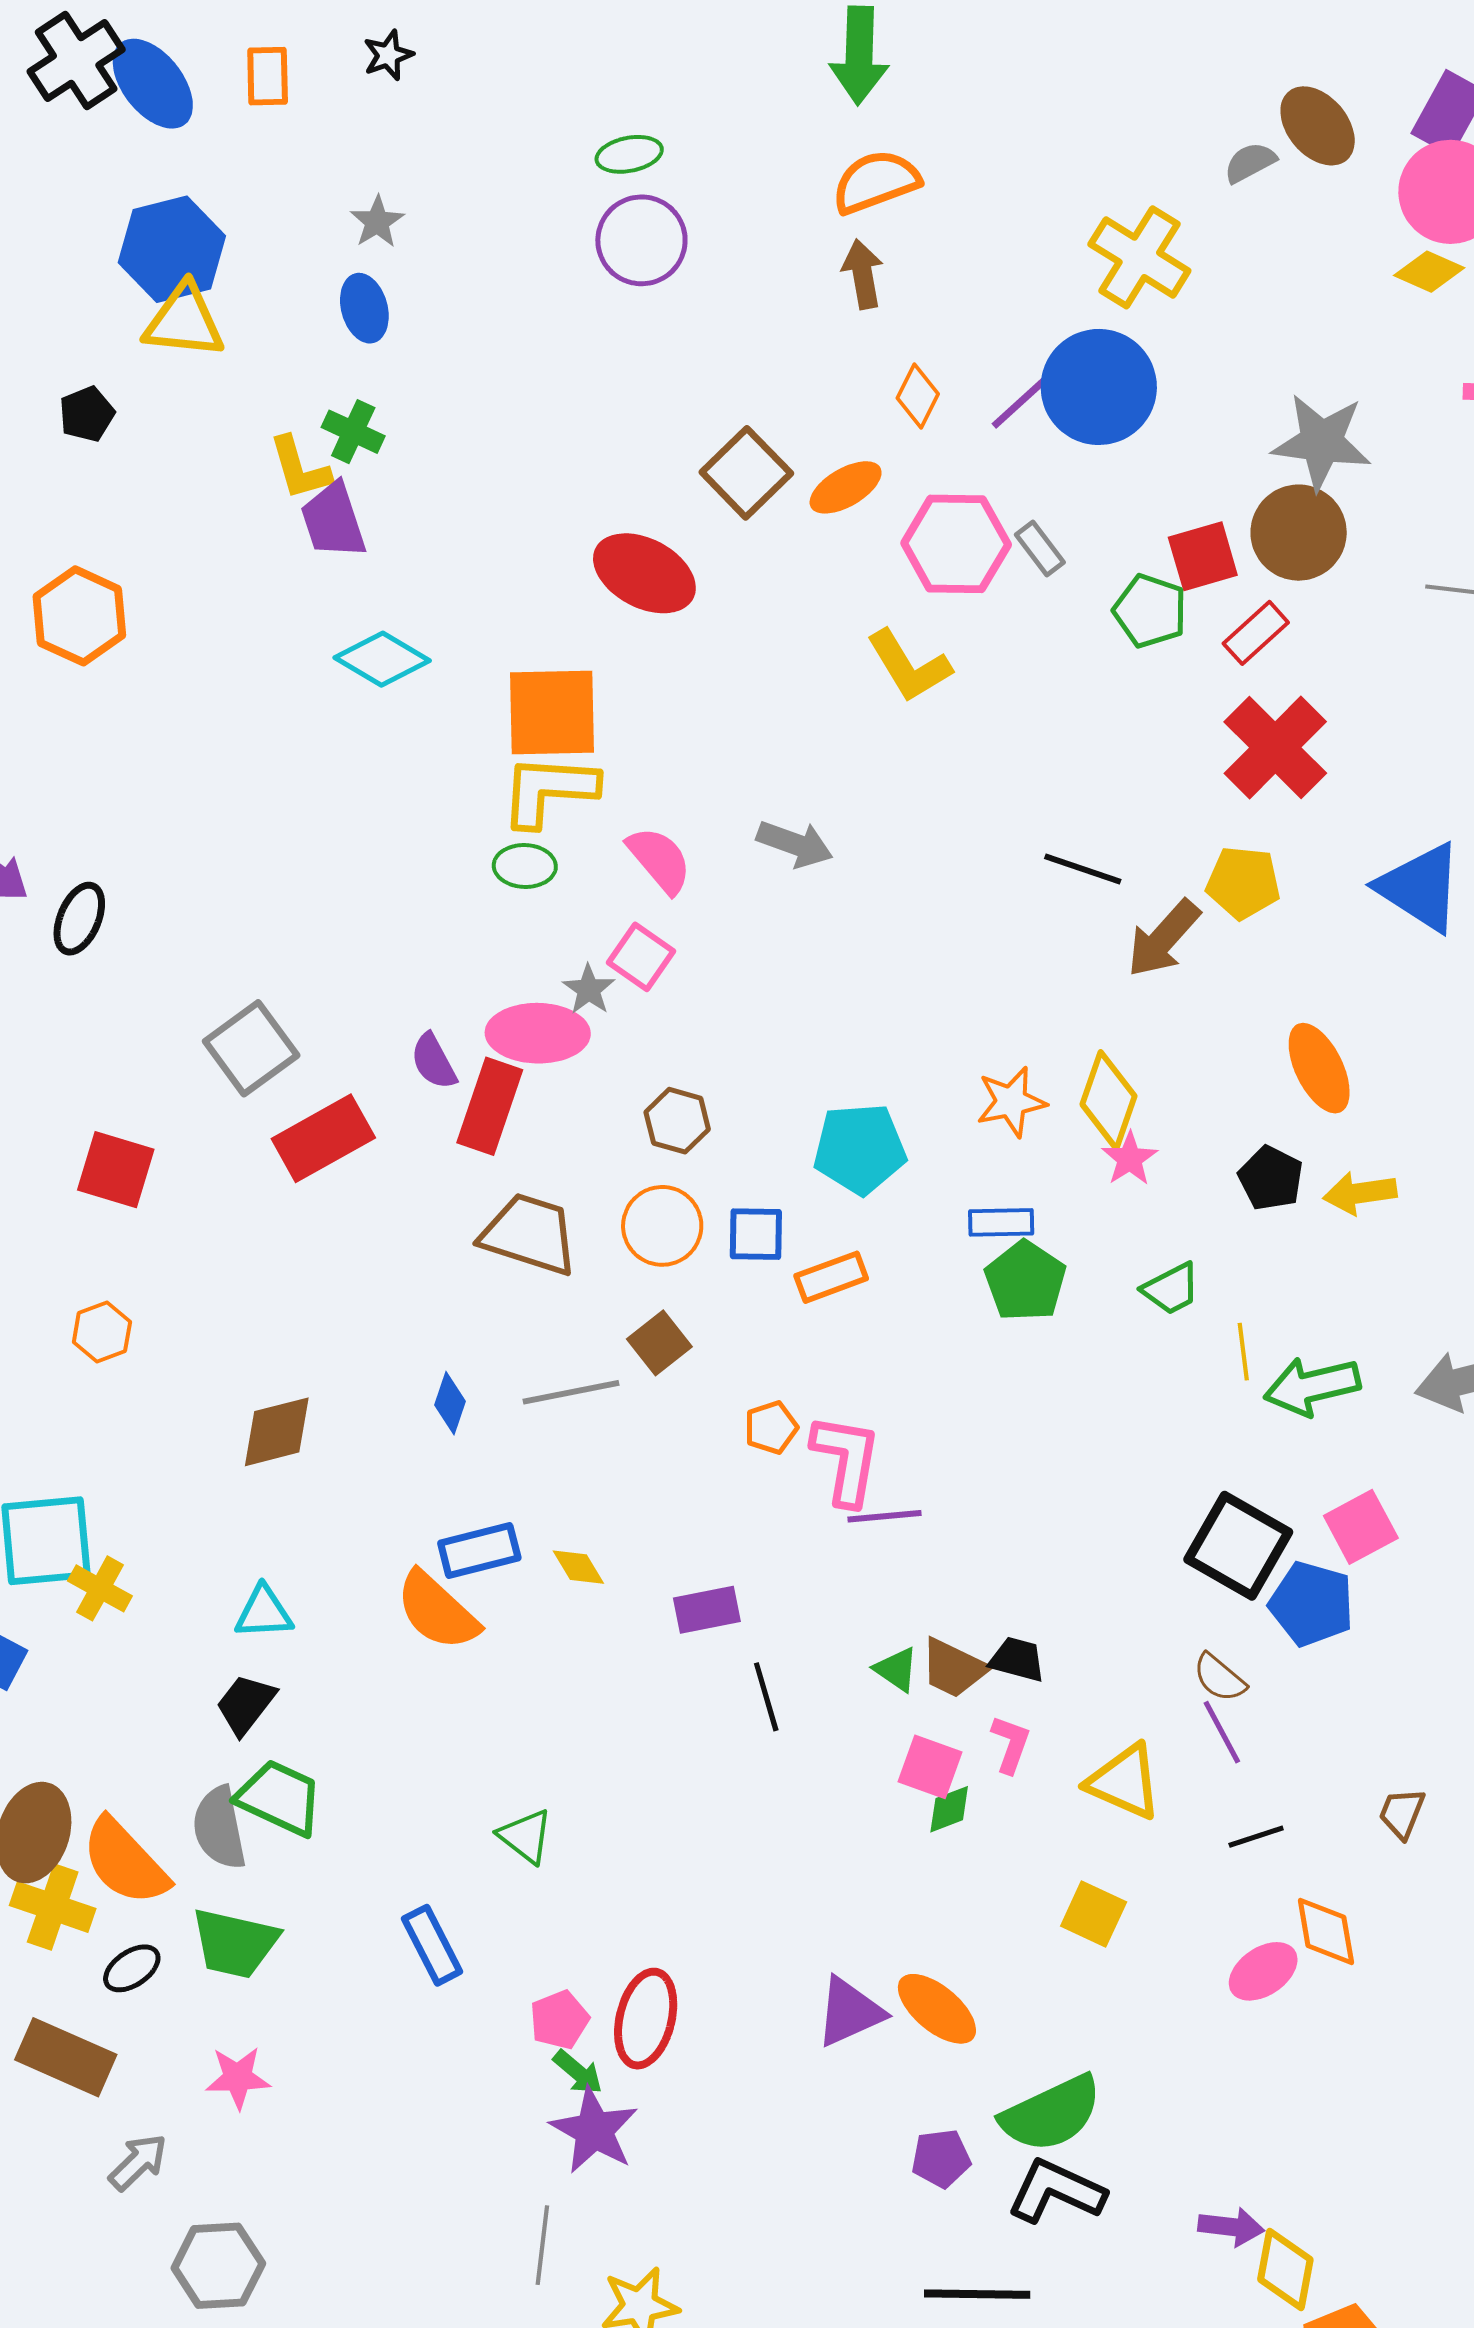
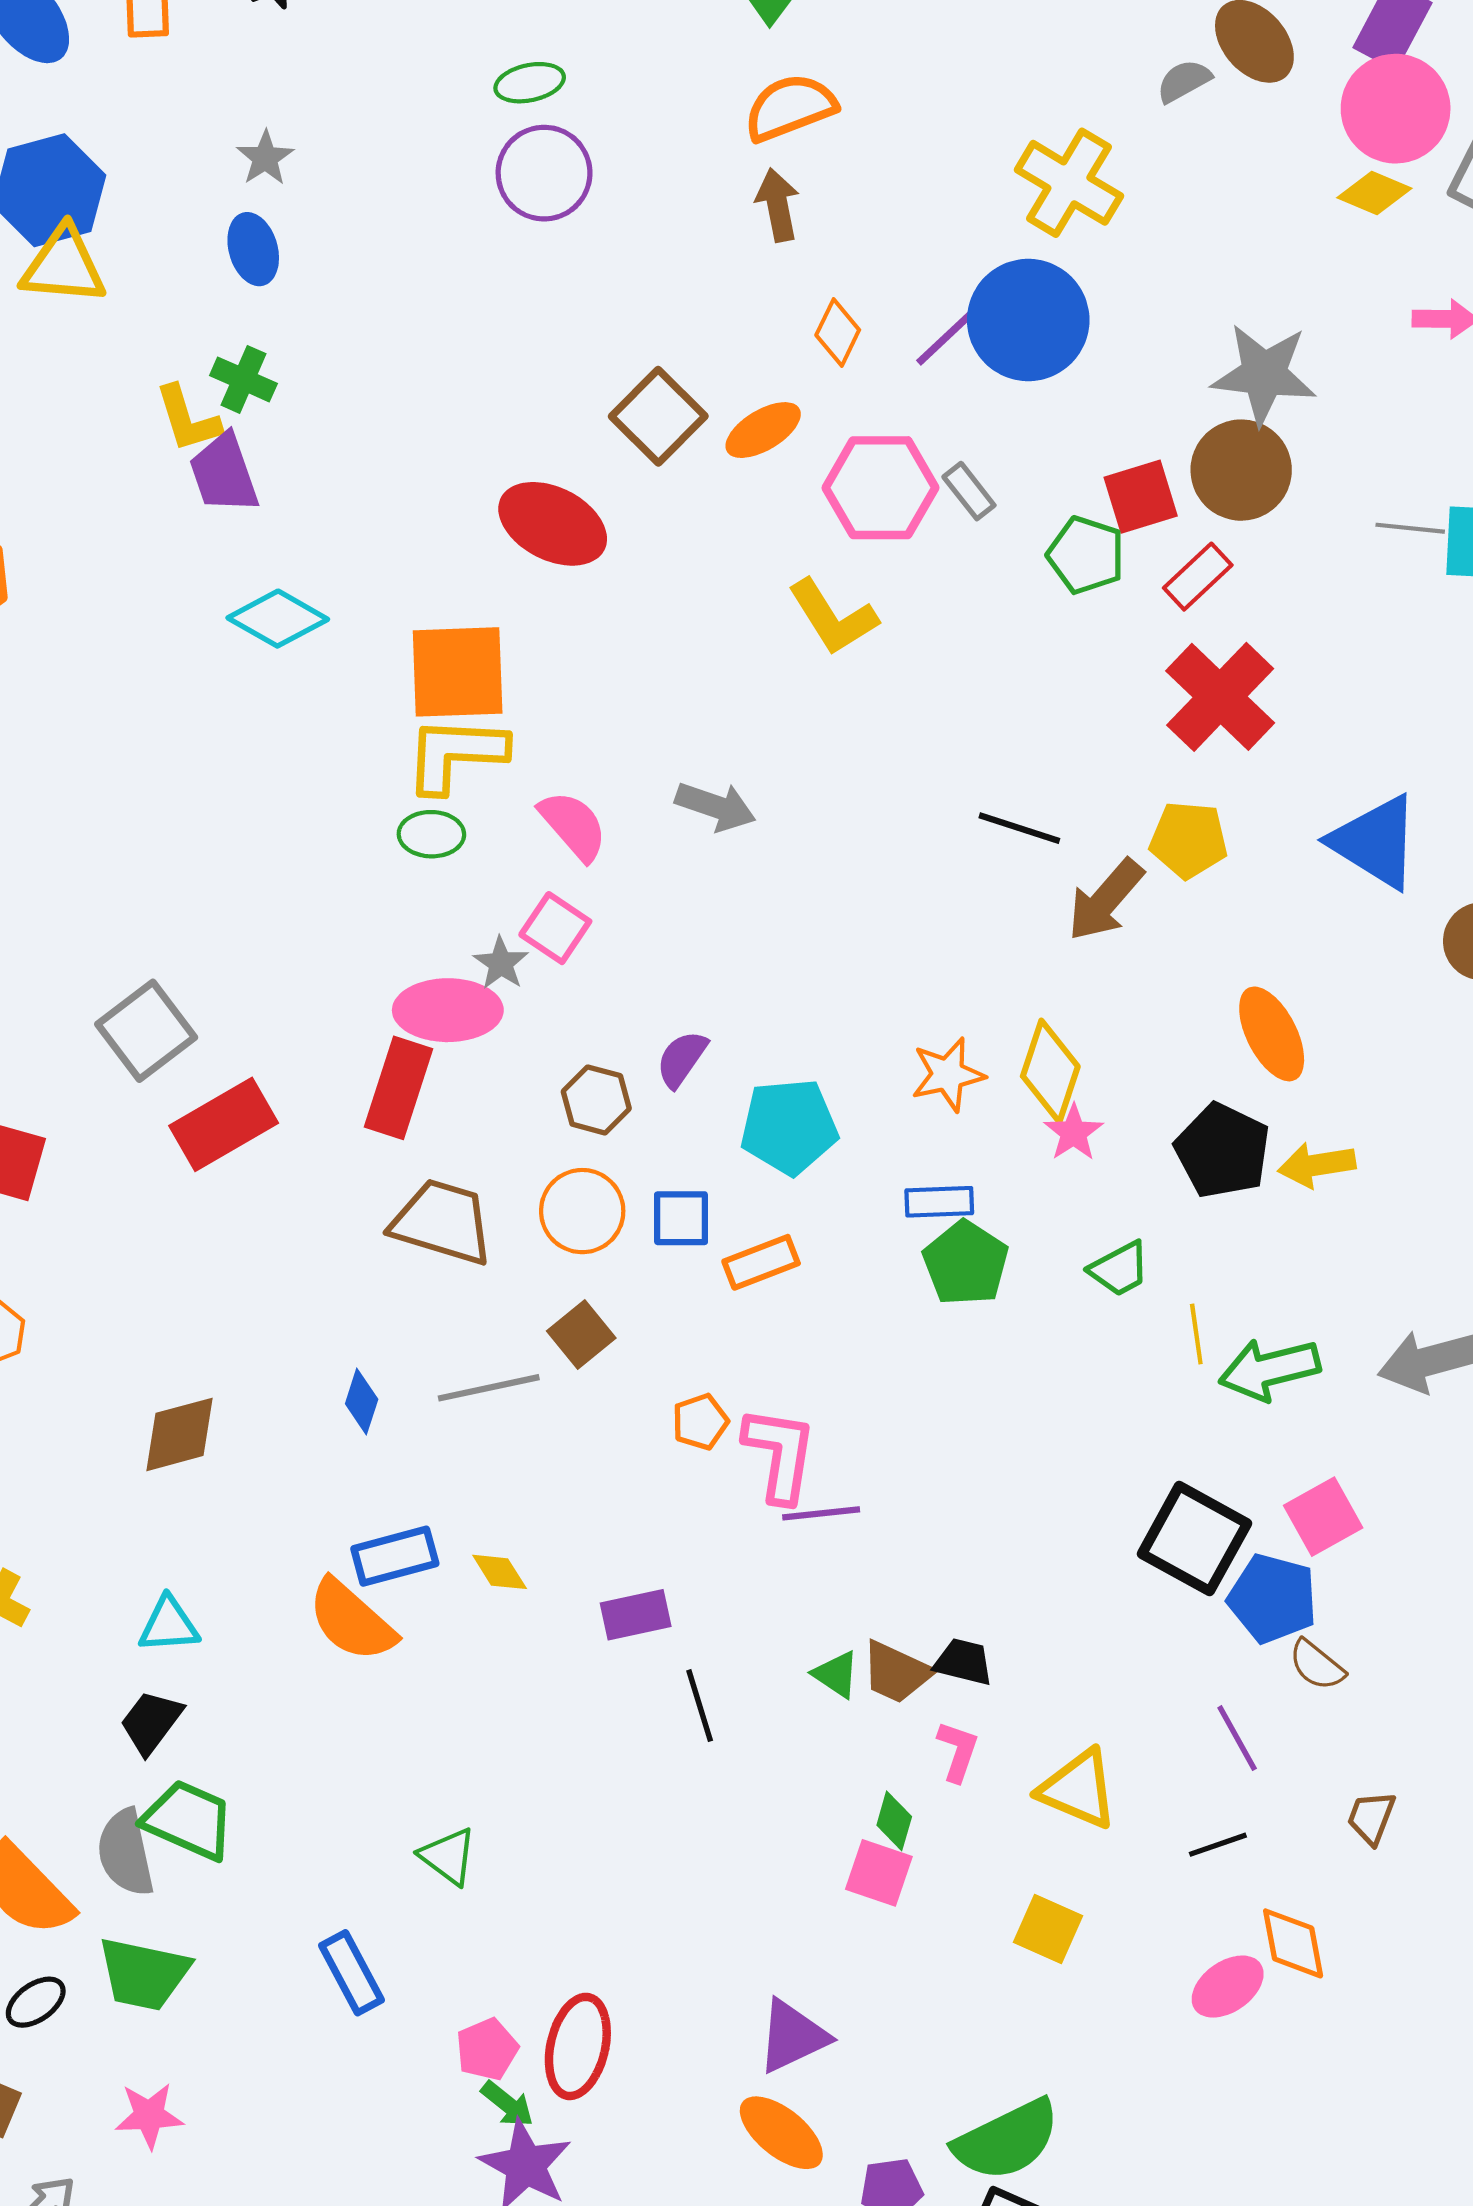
purple semicircle: (434, 1061) -> (682, 1059), moved, turned 64
black pentagon: (1271, 1178) -> (1222, 1151), size x1.4
brown semicircle: (1219, 1678) -> (1317, 1665), moved
purple line: (1222, 1732) -> (1237, 1738), moved
pink square: (930, 1767) -> (879, 1873), moved
green diamond: (949, 1809) -> (894, 1821), turned -52
orange ellipse: (937, 2009) -> (781, 2133), moved

